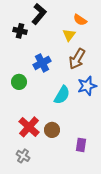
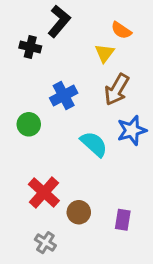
cyan semicircle: (62, 95) -> (94, 144), turned -78
brown circle: (52, 130) -> (79, 212), moved
gray cross: (23, 156) -> (45, 243), moved

